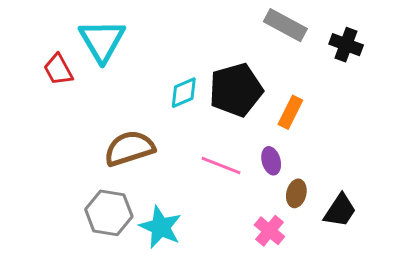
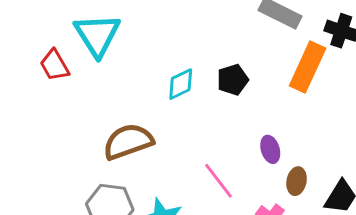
black pentagon: (236, 90) -> (233, 80), size x0.6
orange rectangle: (290, 112) -> (308, 67), moved, size x1.5
pink line: (221, 166) -> (219, 181), moved, turned 33

